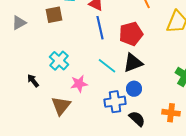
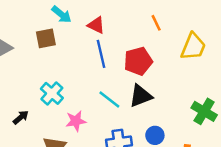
black arrow: (33, 81) -> (21, 117), turned 88
blue circle: (134, 89) -> (155, 135), moved

